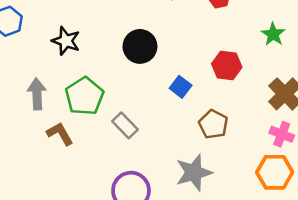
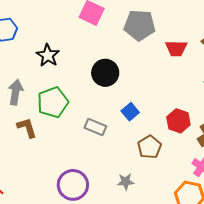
red hexagon: (227, 65) -> (178, 121), moved
gray rectangle: (125, 125) -> (95, 127), moved, turned -35
gray star: (194, 173) -> (126, 182), size x0.6

